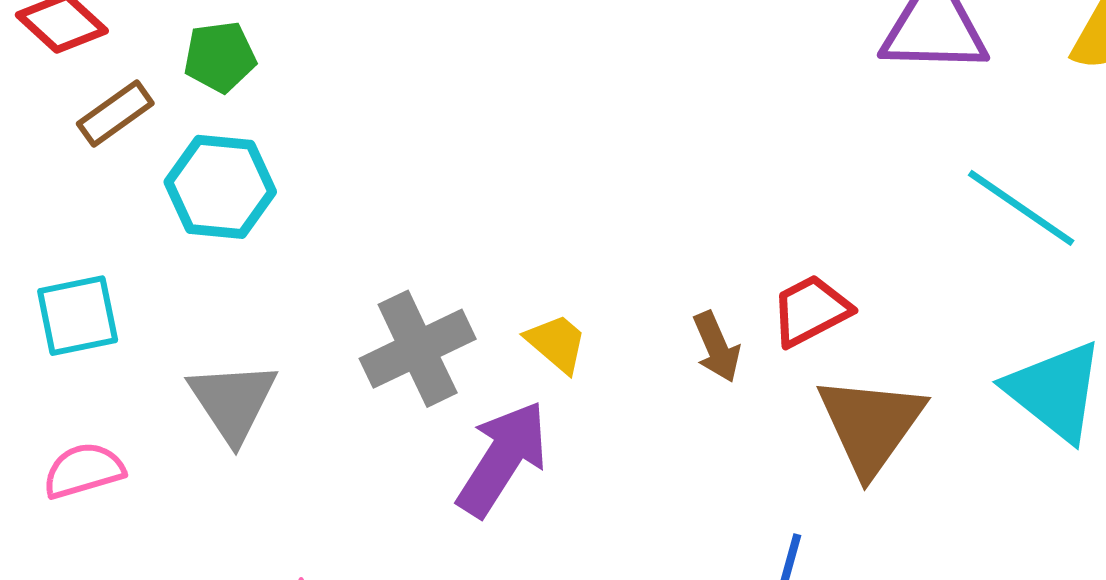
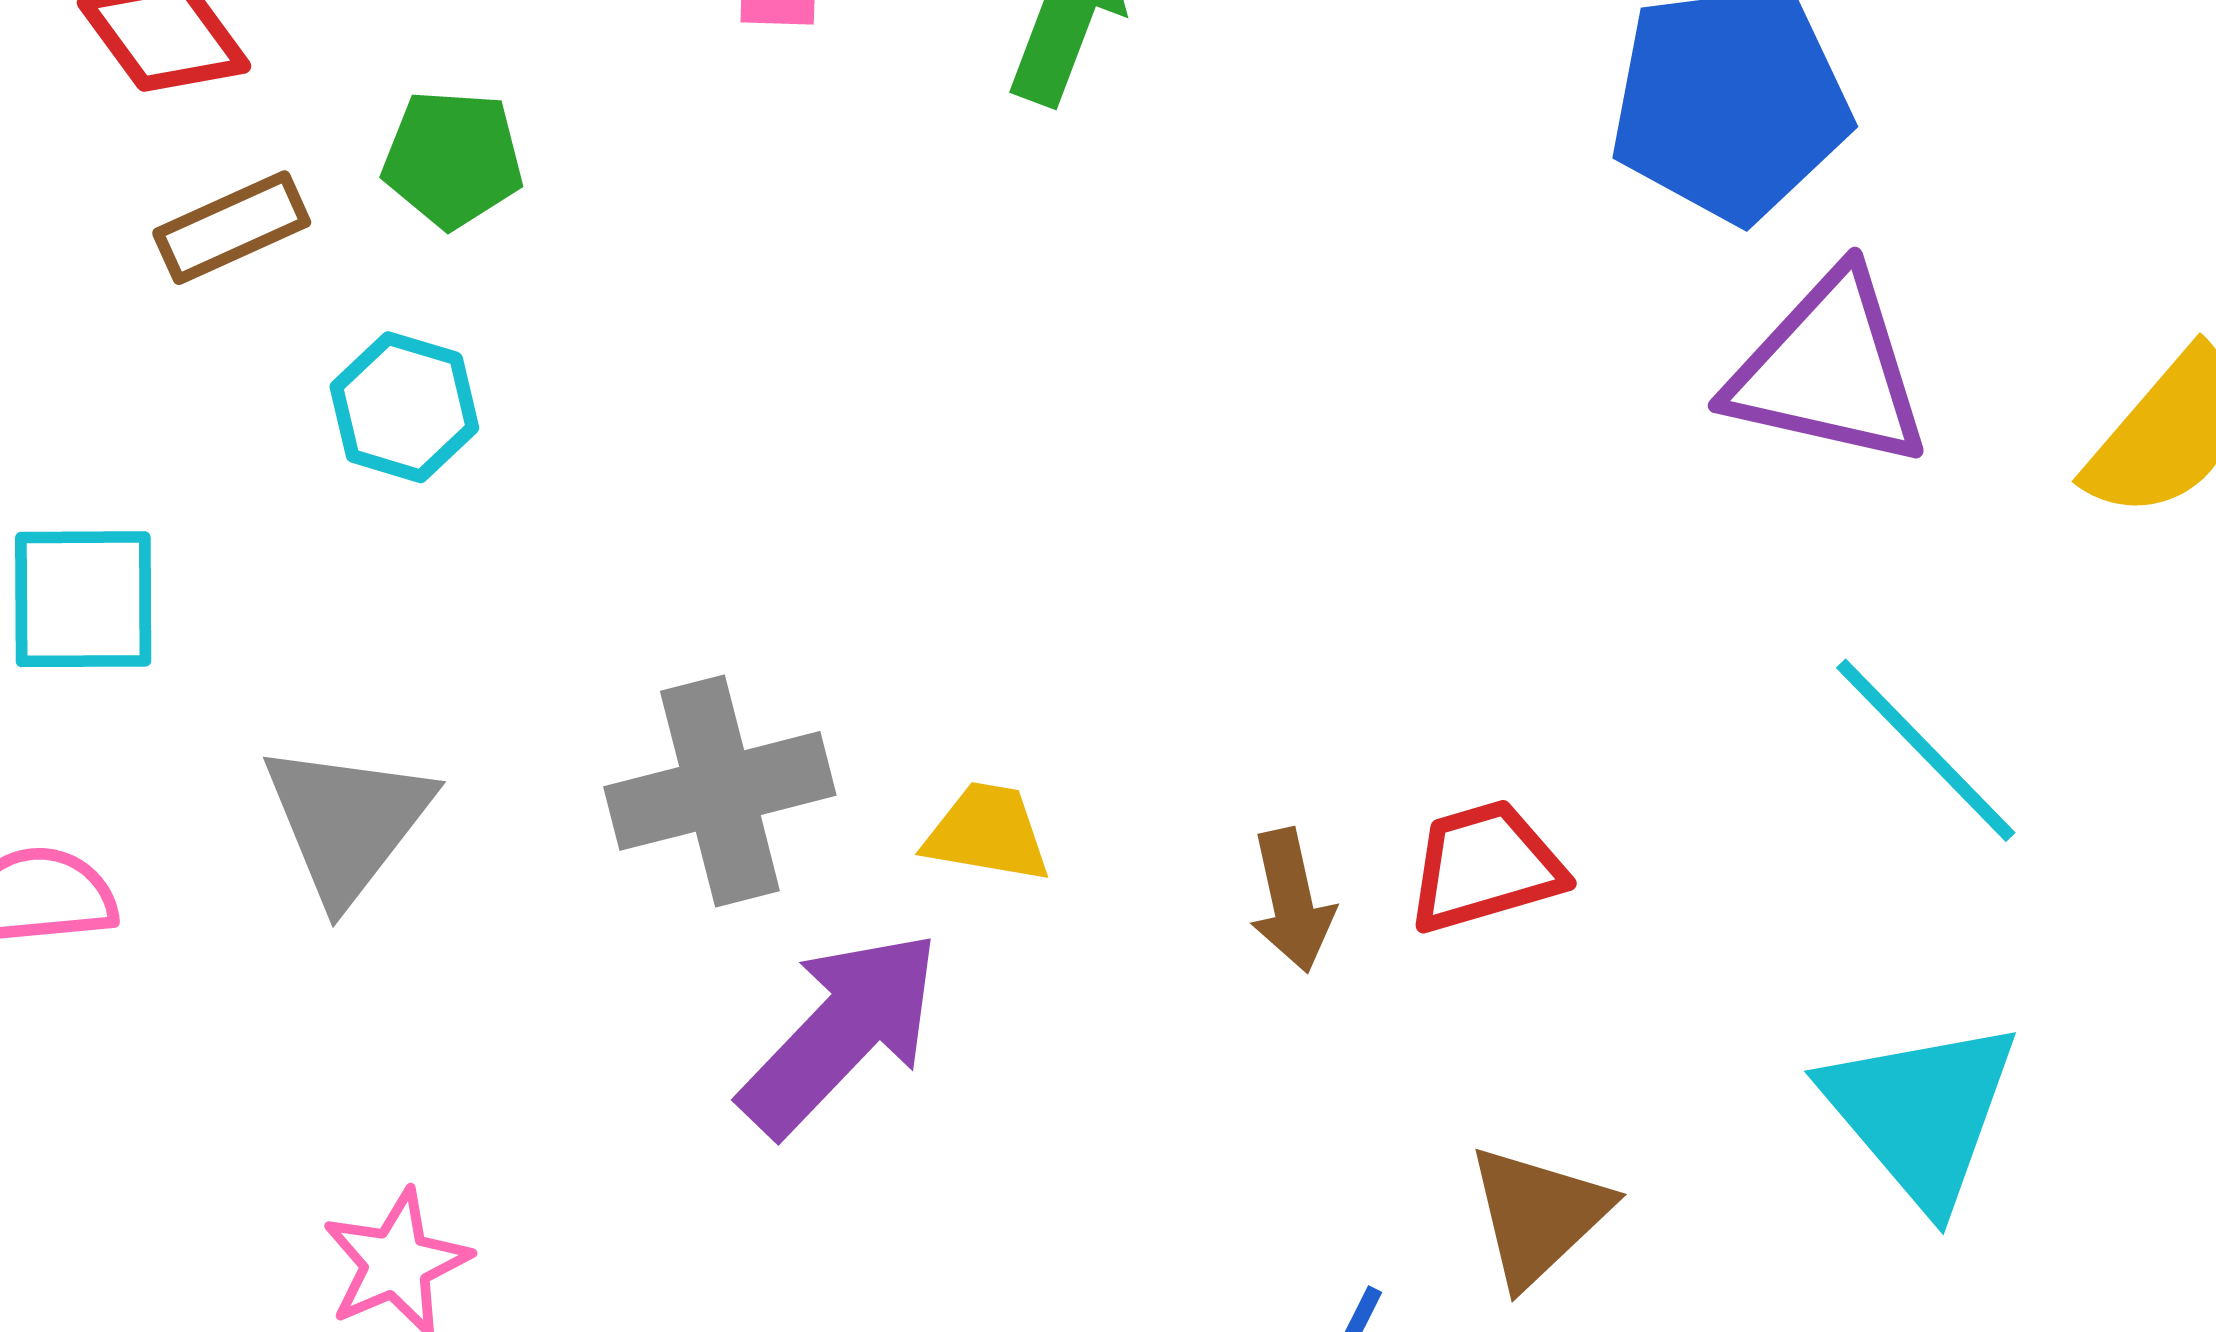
cyan hexagon: (220, 187) -> (404, 407), size x0.7
yellow trapezoid: (556, 343) -> (987, 833), turned -42
brown triangle: (871, 425) -> (1538, 1215), moved, size x0.7

